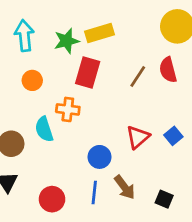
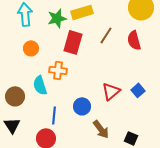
brown line: (138, 76) -> (106, 35), moved
blue line: (94, 193) -> (54, 115), moved

